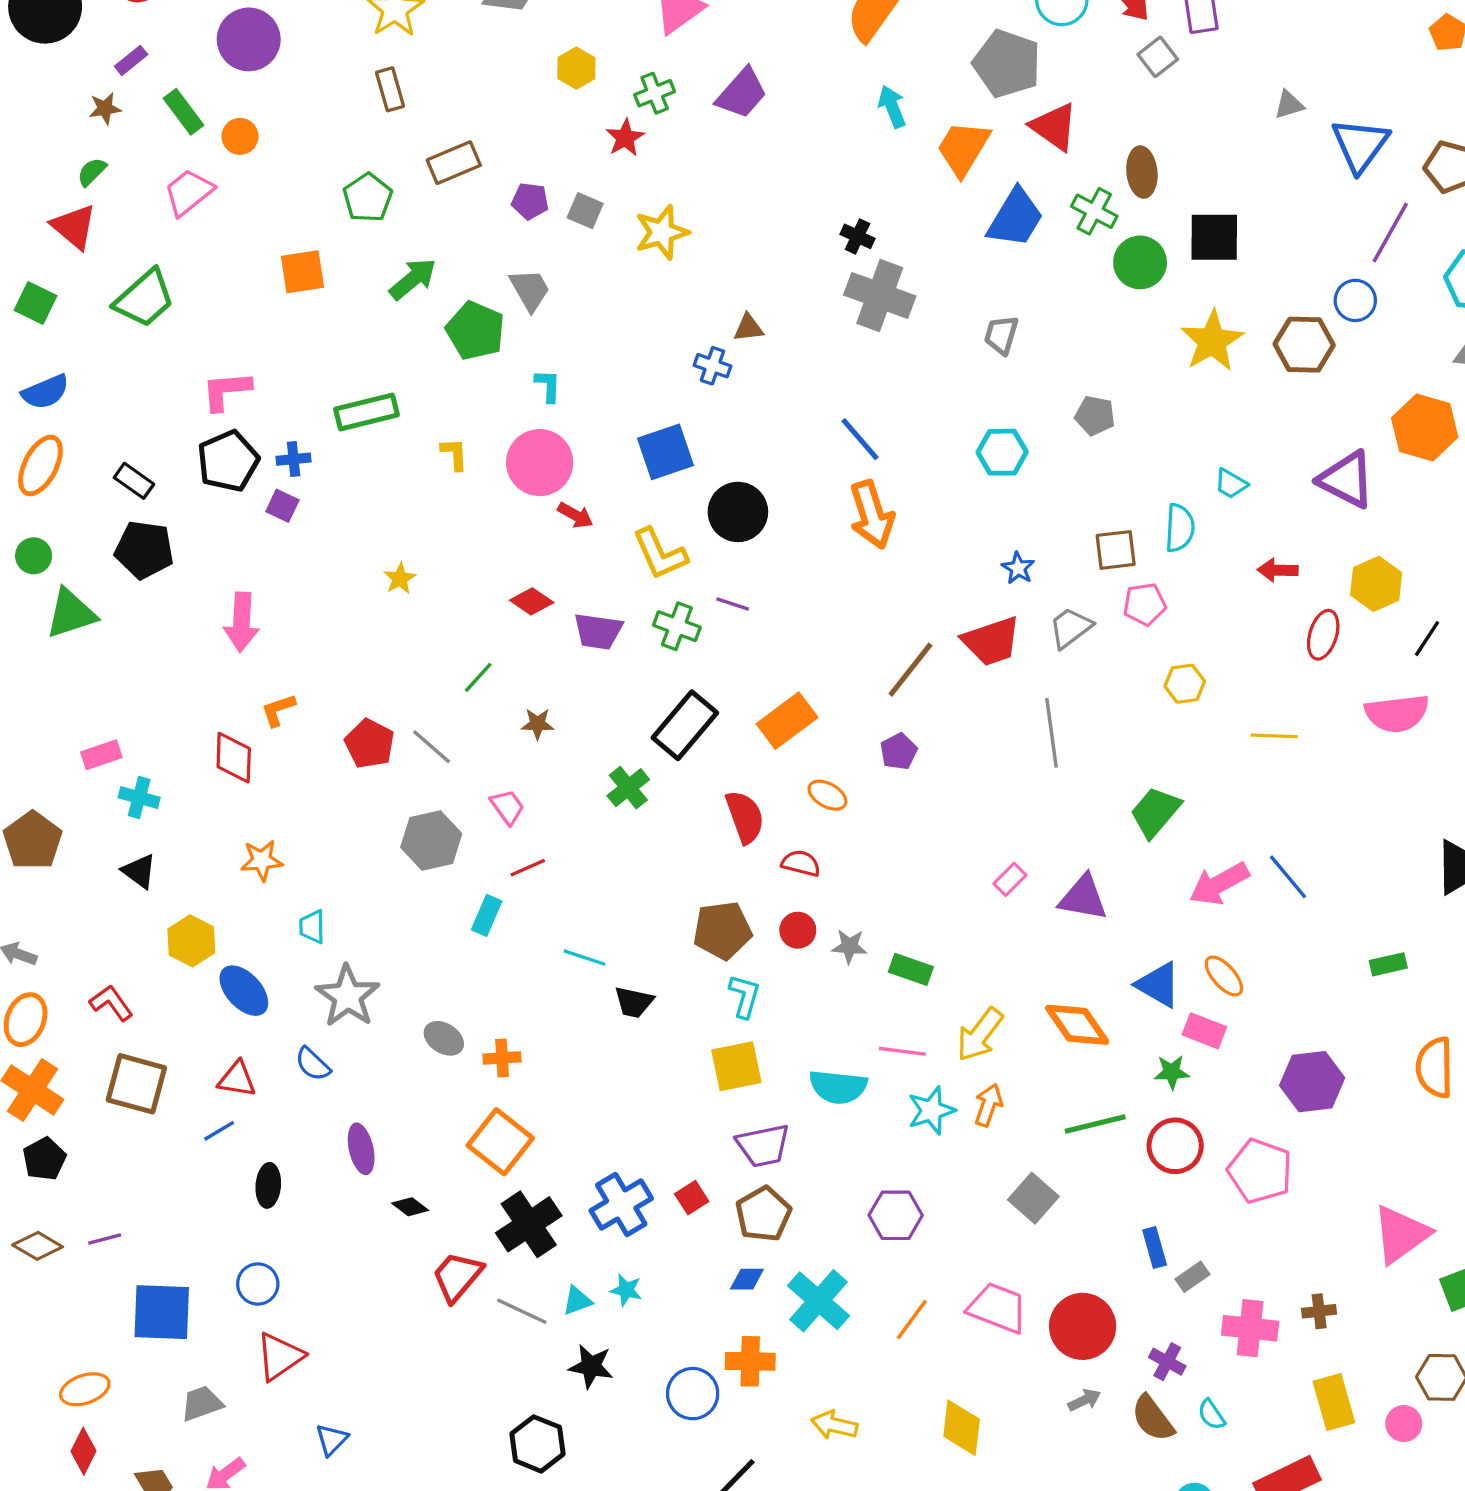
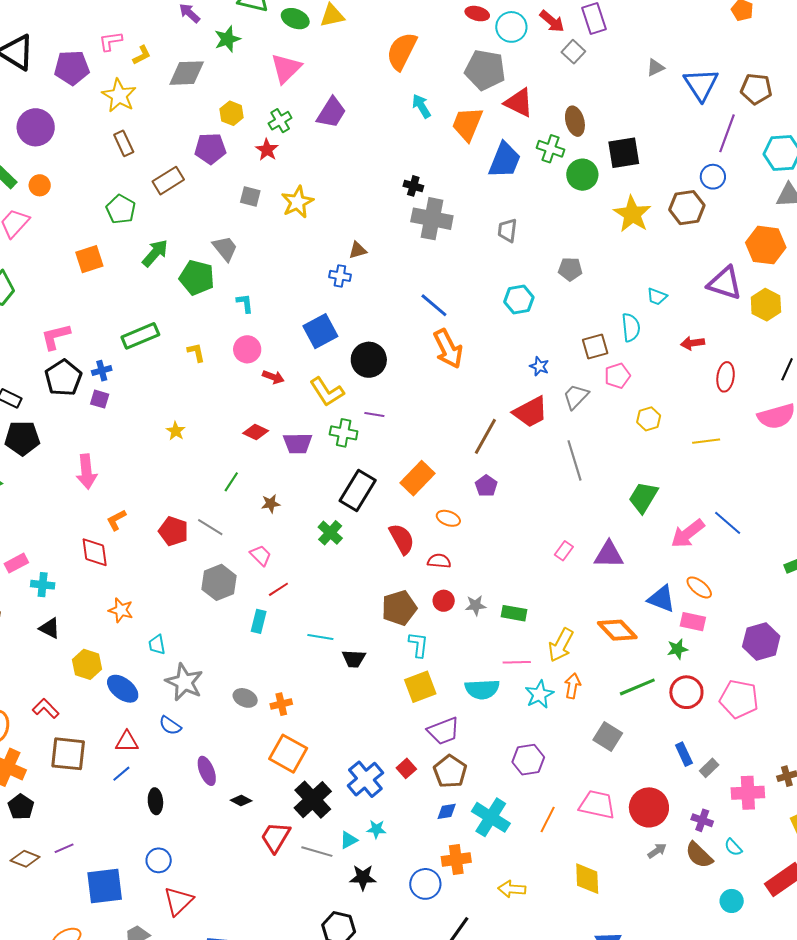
purple pentagon: (530, 201) -> (210, 149), moved, size x1.4
pink circle: (540, 463) -> (247, 349), size x0.7
yellow hexagon: (1376, 584) -> (766, 305), moved
orange star: (262, 860) -> (121, 610), turned 30

